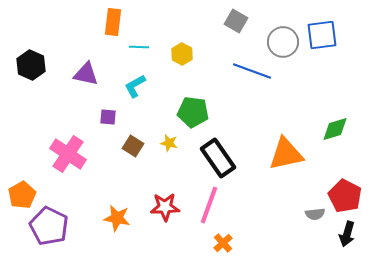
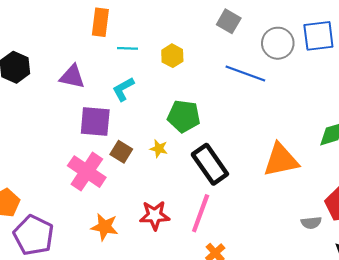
purple square: (108, 117) -> (95, 121), size x1.8
pink cross: (68, 154) -> (87, 172), moved

